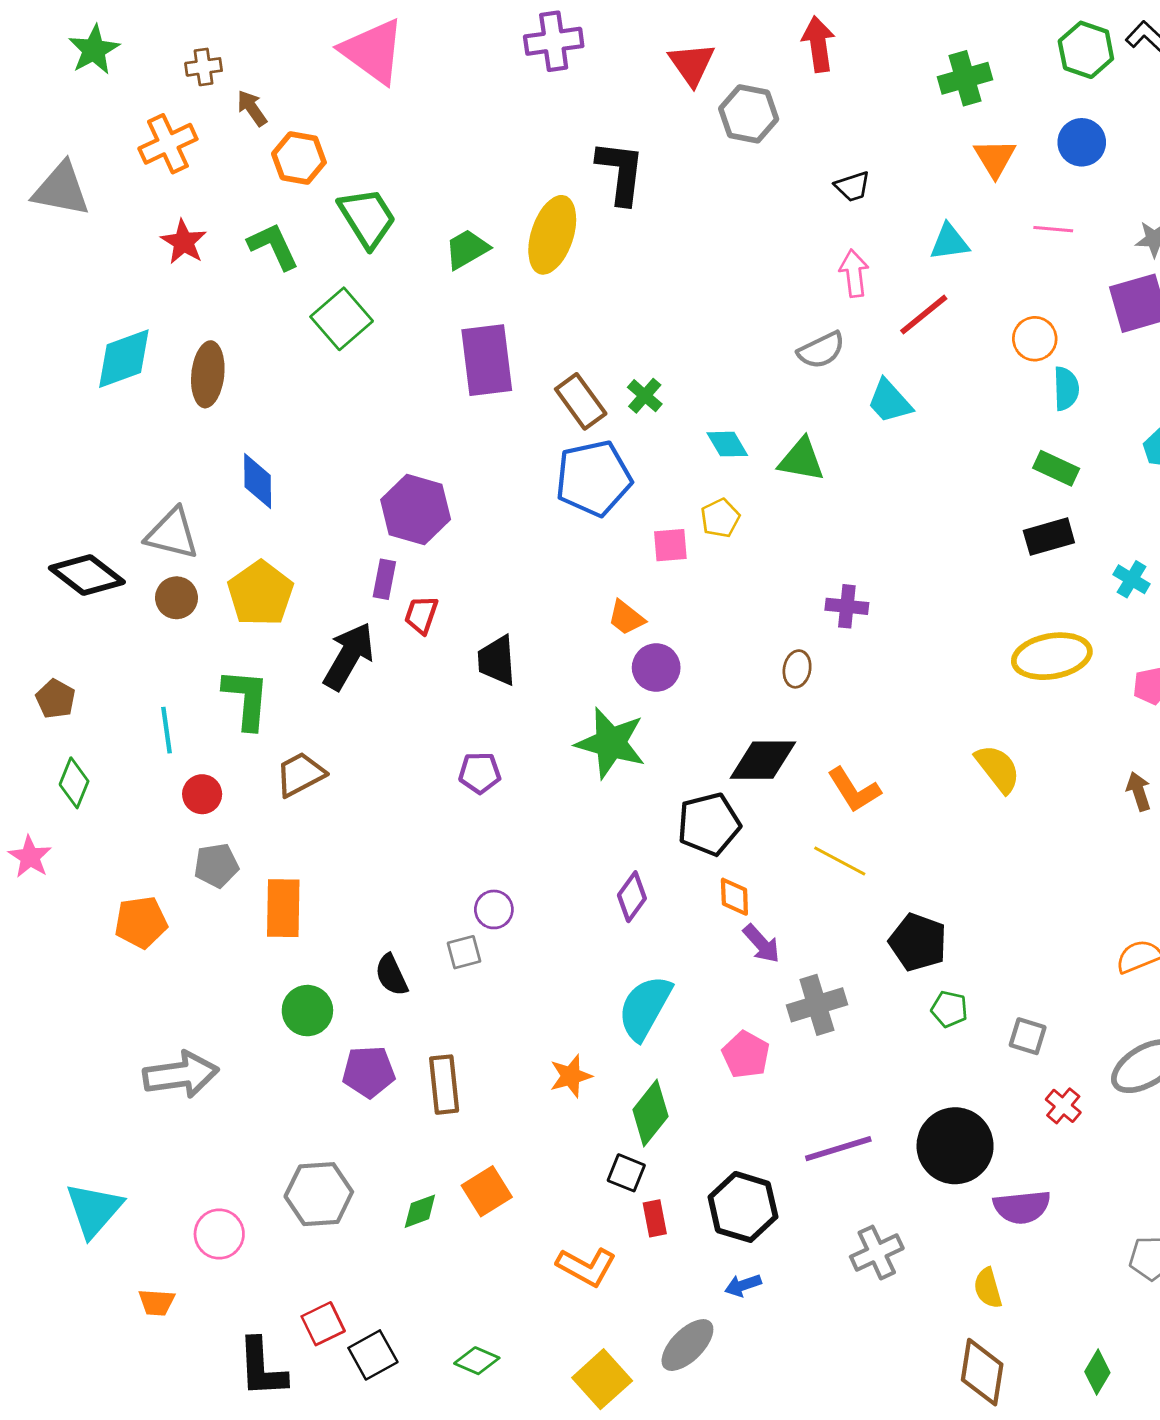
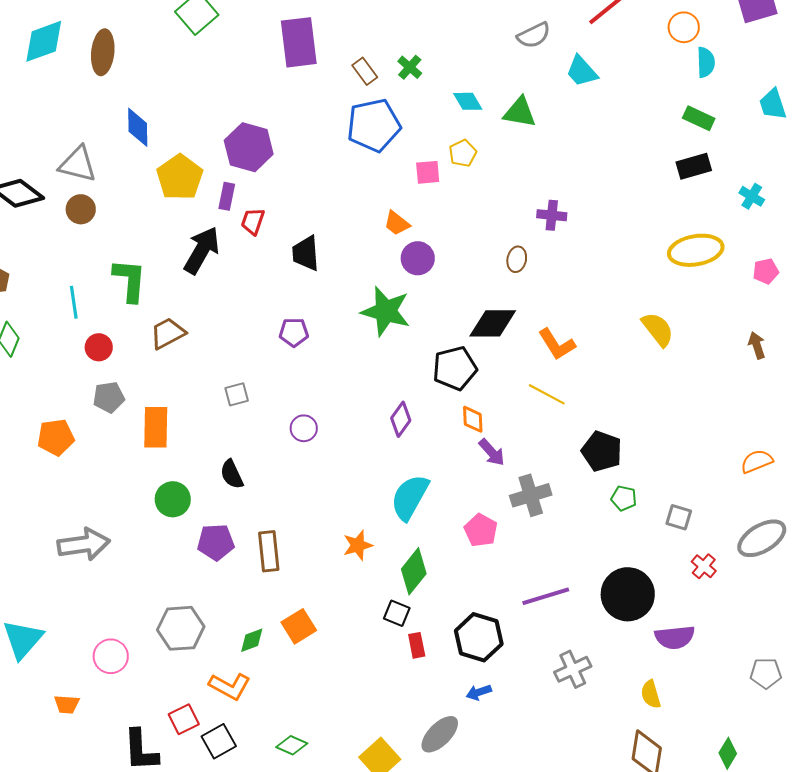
brown rectangle: (581, 401) -> (365, 71), size x0.7
yellow pentagon: (260, 594) -> (180, 177), moved
gray square: (464, 952) -> (237, 394), moved
orange L-shape: (586, 1267) -> (230, 686), moved

